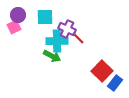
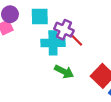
green arrow: (52, 56) -> (64, 72), moved

